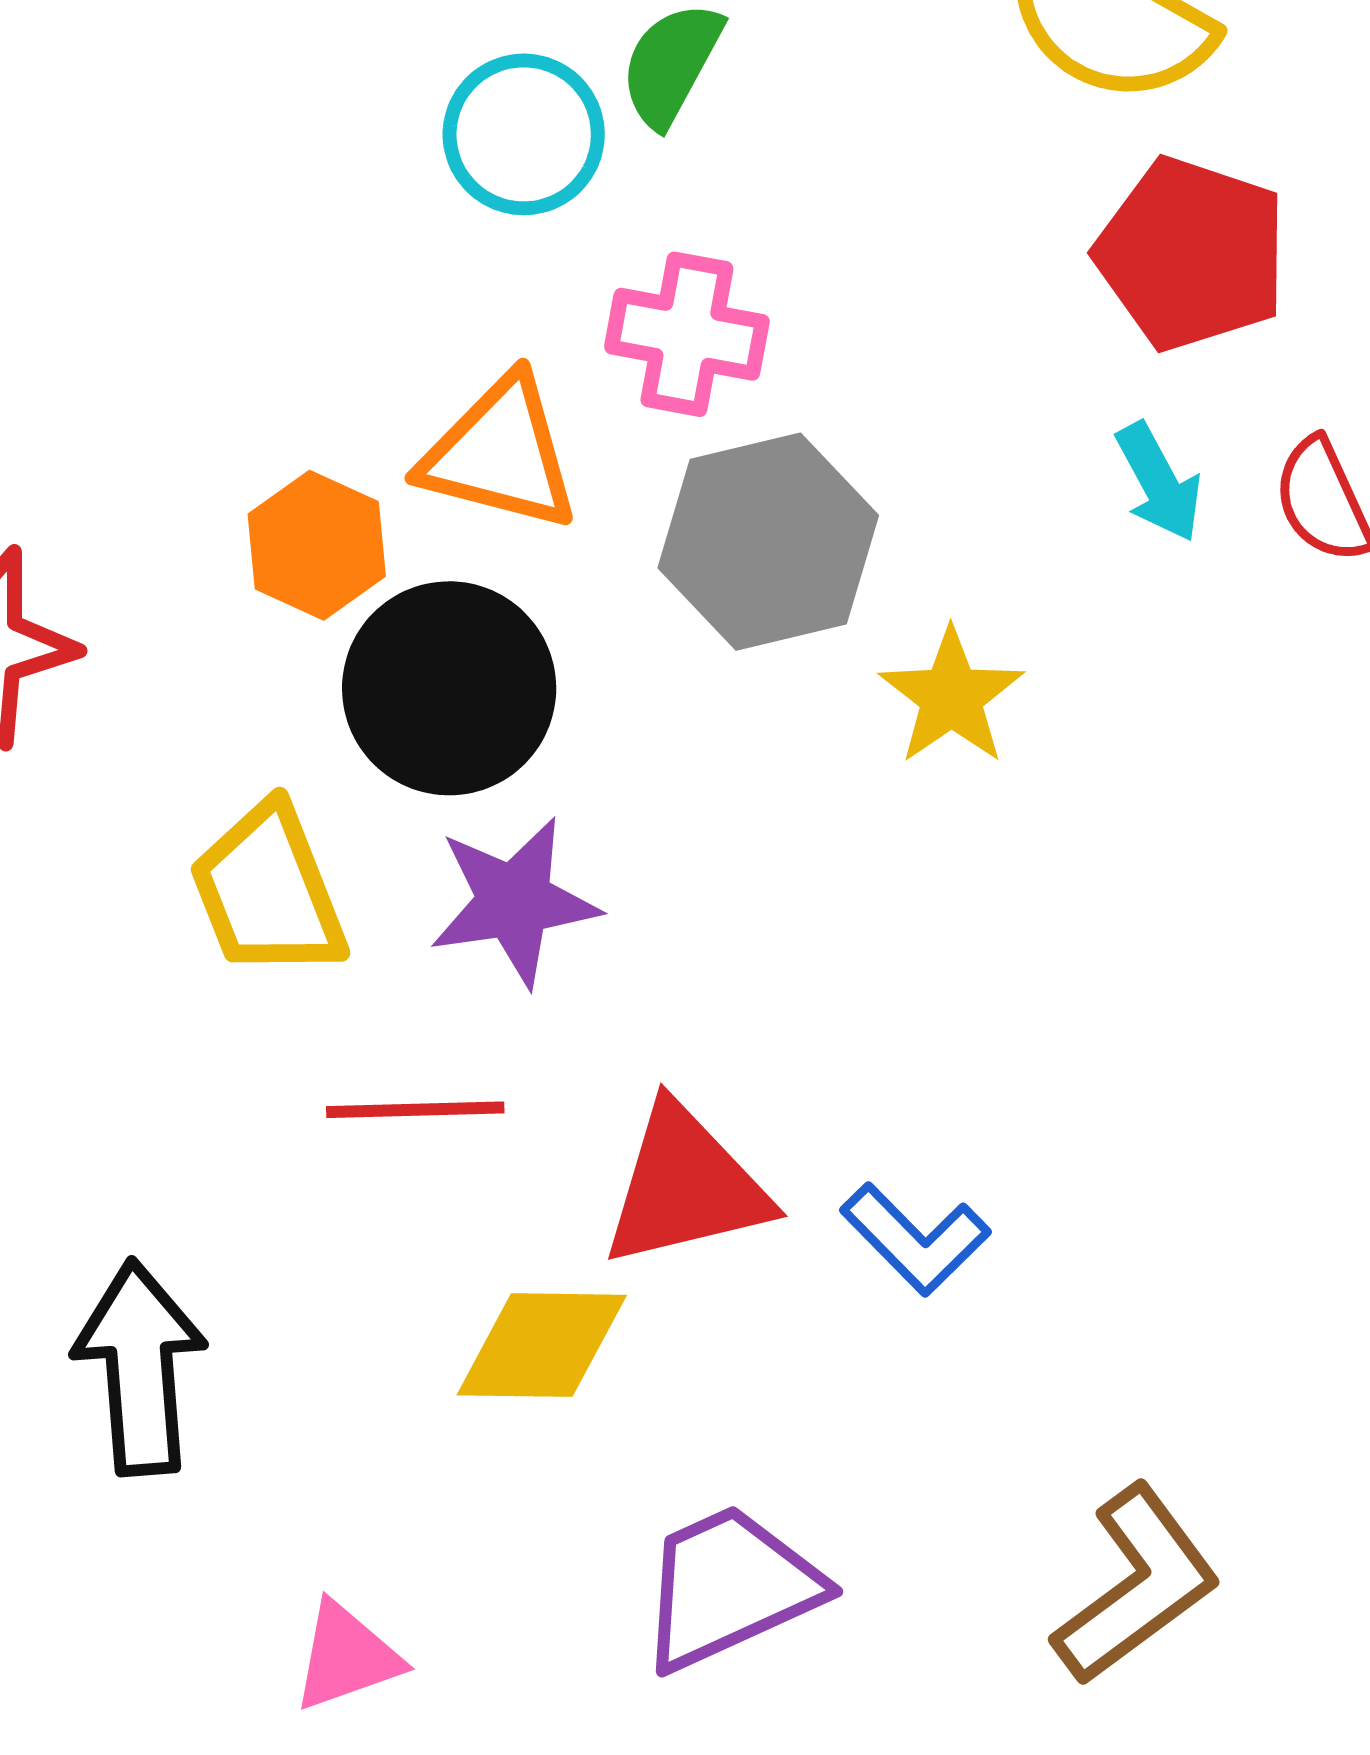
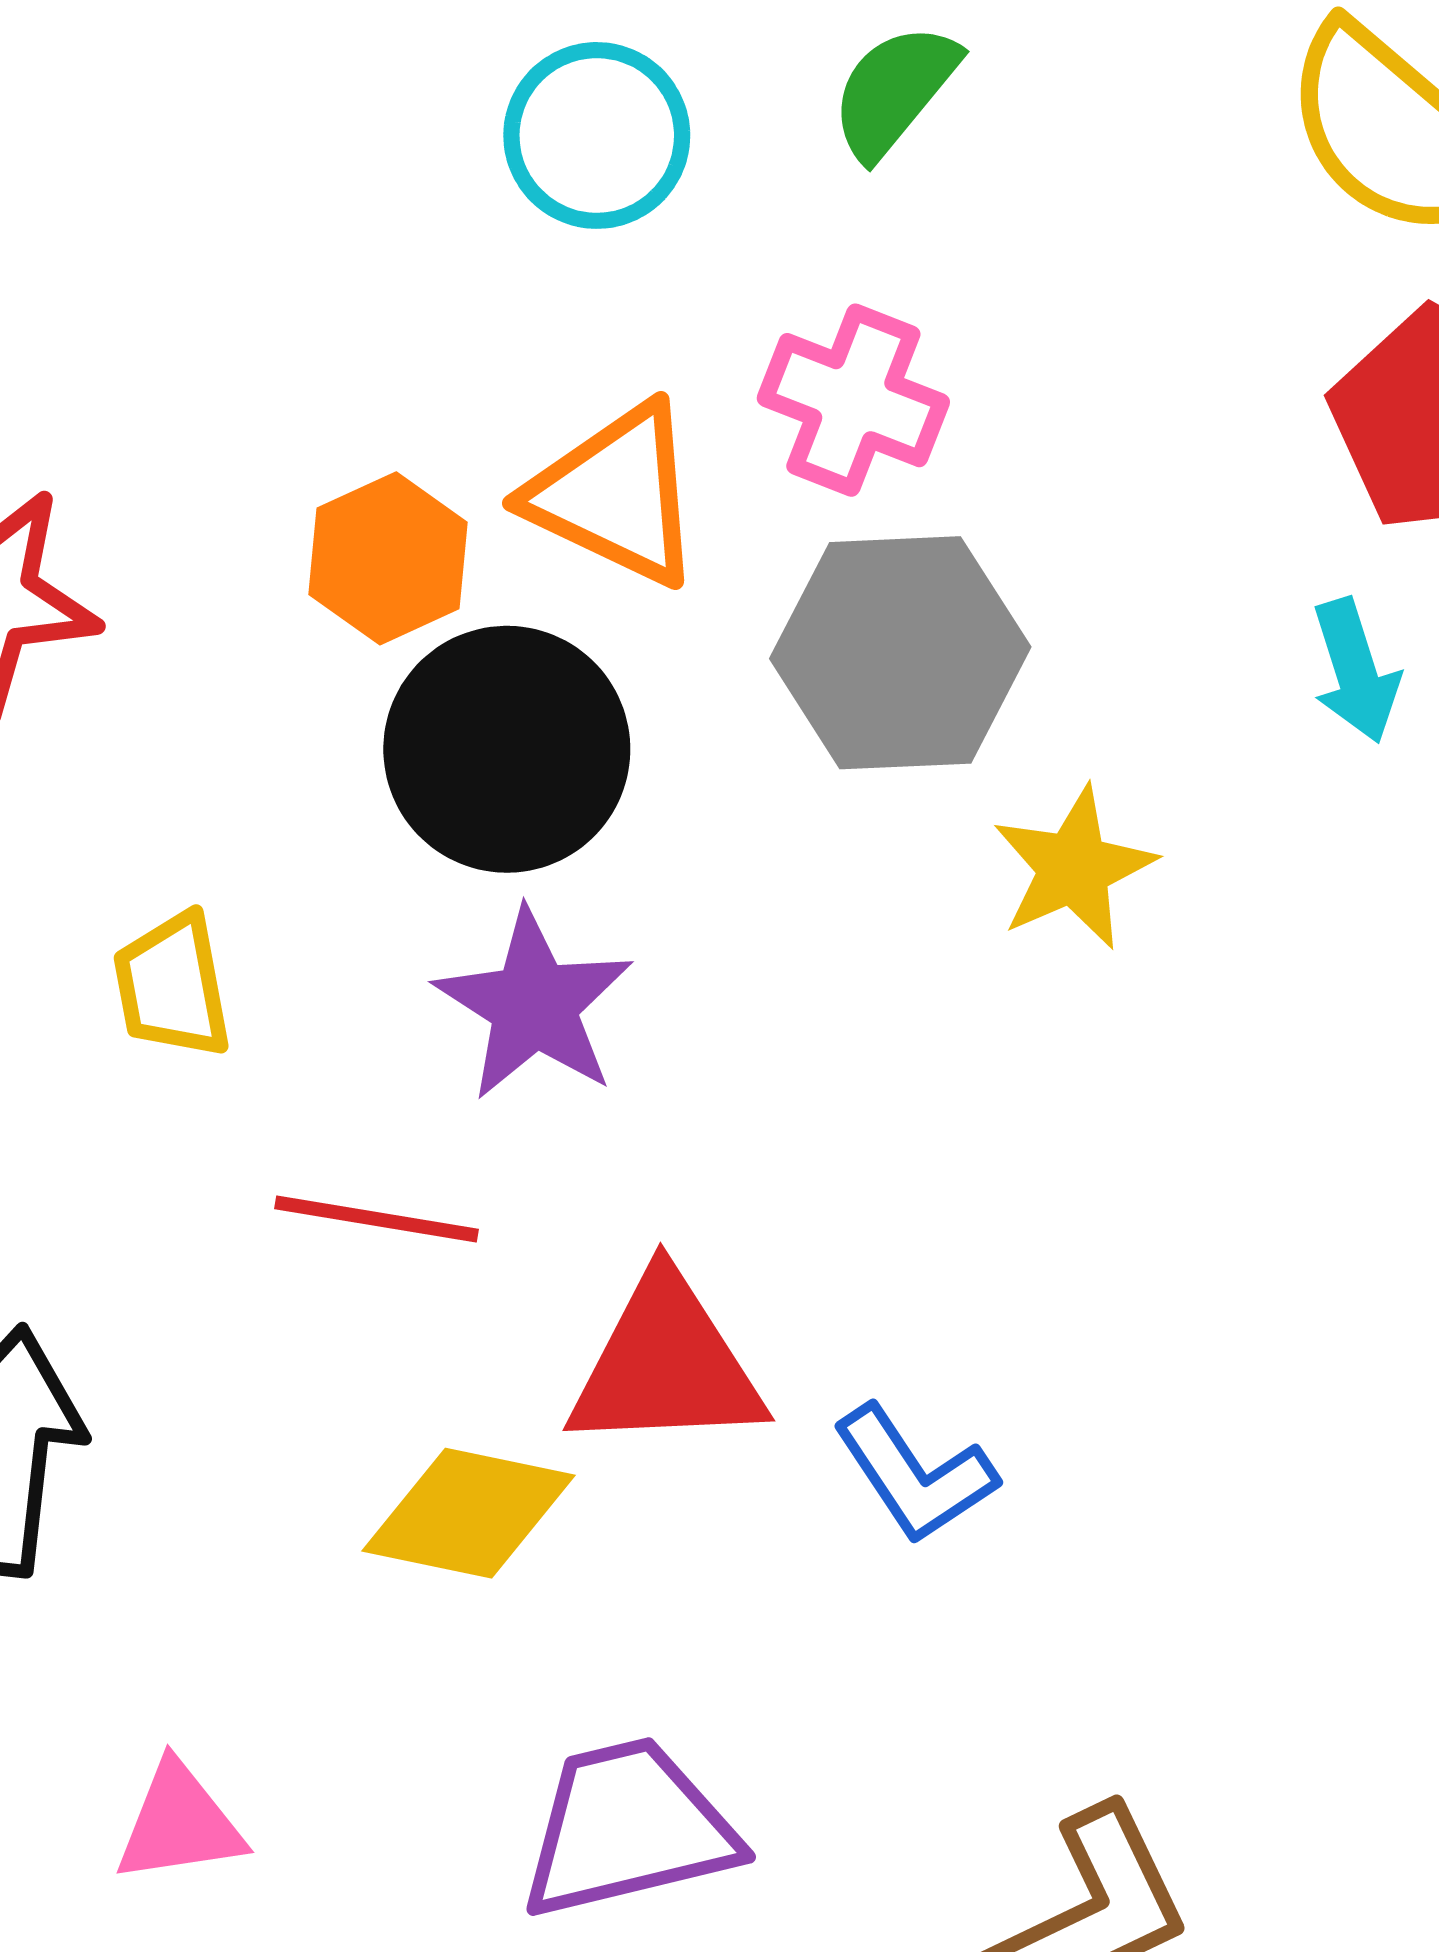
cyan circle: (524, 134) -> (597, 135), moved
yellow trapezoid: (268, 891) -> (172, 986), moved, size x0.7
purple star: (514, 902) -> (534, 1005), turned 30

